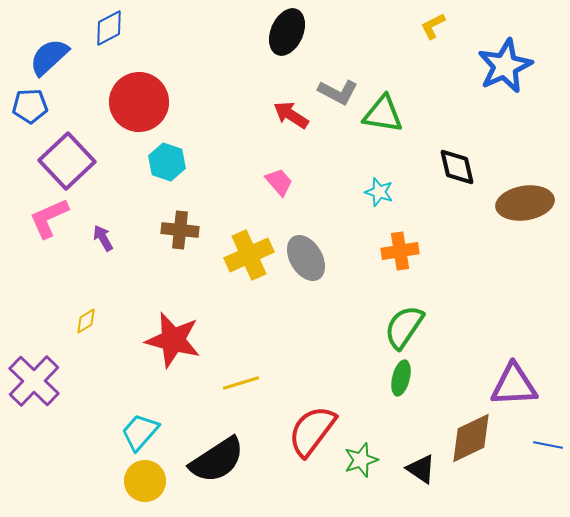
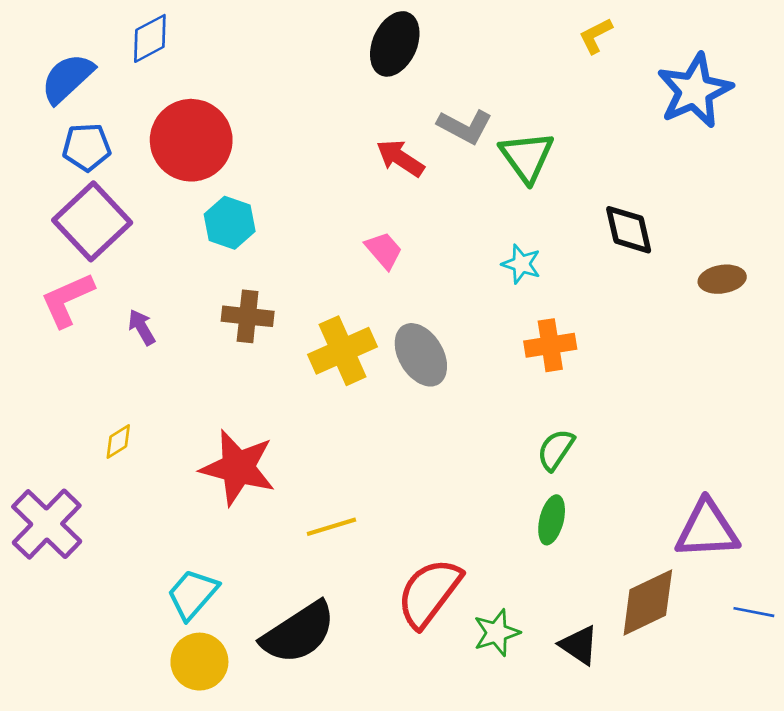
blue pentagon: (30, 106) -> (87, 147), moved
green triangle: (383, 114) -> (527, 157), turned 45
brown ellipse: (525, 203) -> (722, 279), size x0.6
green semicircle: (404, 327) -> (556, 450), size x0.7

